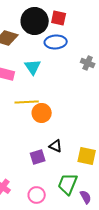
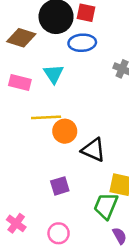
black triangle: (56, 146) -> (93, 150), moved, size x1.5
green trapezoid: (68, 184) -> (106, 206), moved

